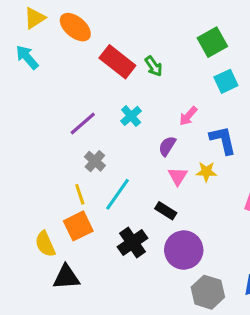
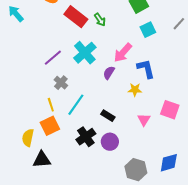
cyan cross: (131, 116) -> (85, 53), size x1.6
pink arrow: (188, 116) -> (123, 53), size x1.5
pink triangle: (178, 176) -> (144, 120), moved
yellow semicircle: (45, 244) -> (28, 138), turned 36
purple circle: (184, 250) -> (110, 142), moved, size x0.7

